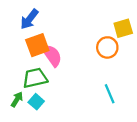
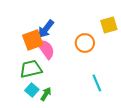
blue arrow: (29, 19) -> (46, 29), moved
orange circle: (107, 47) -> (85, 43), moved
green arrow: (17, 99) -> (46, 94), moved

